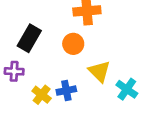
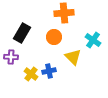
cyan cross: (127, 89) -> (93, 40), moved

